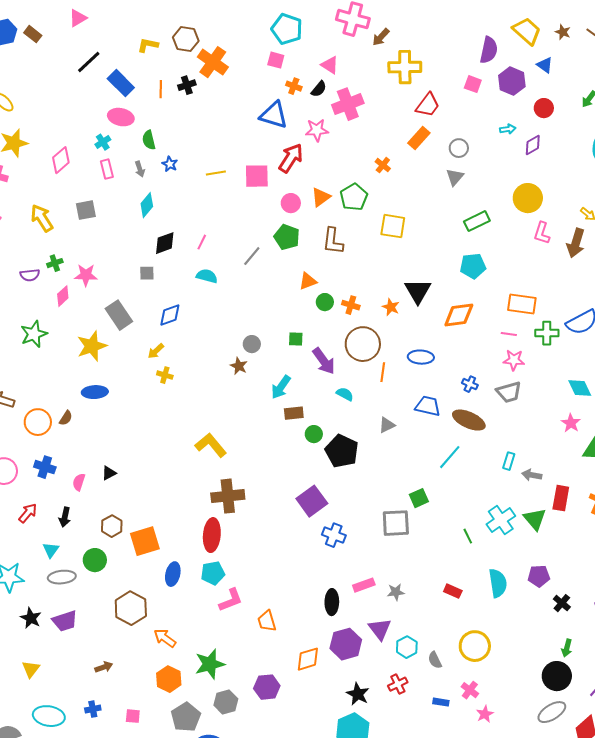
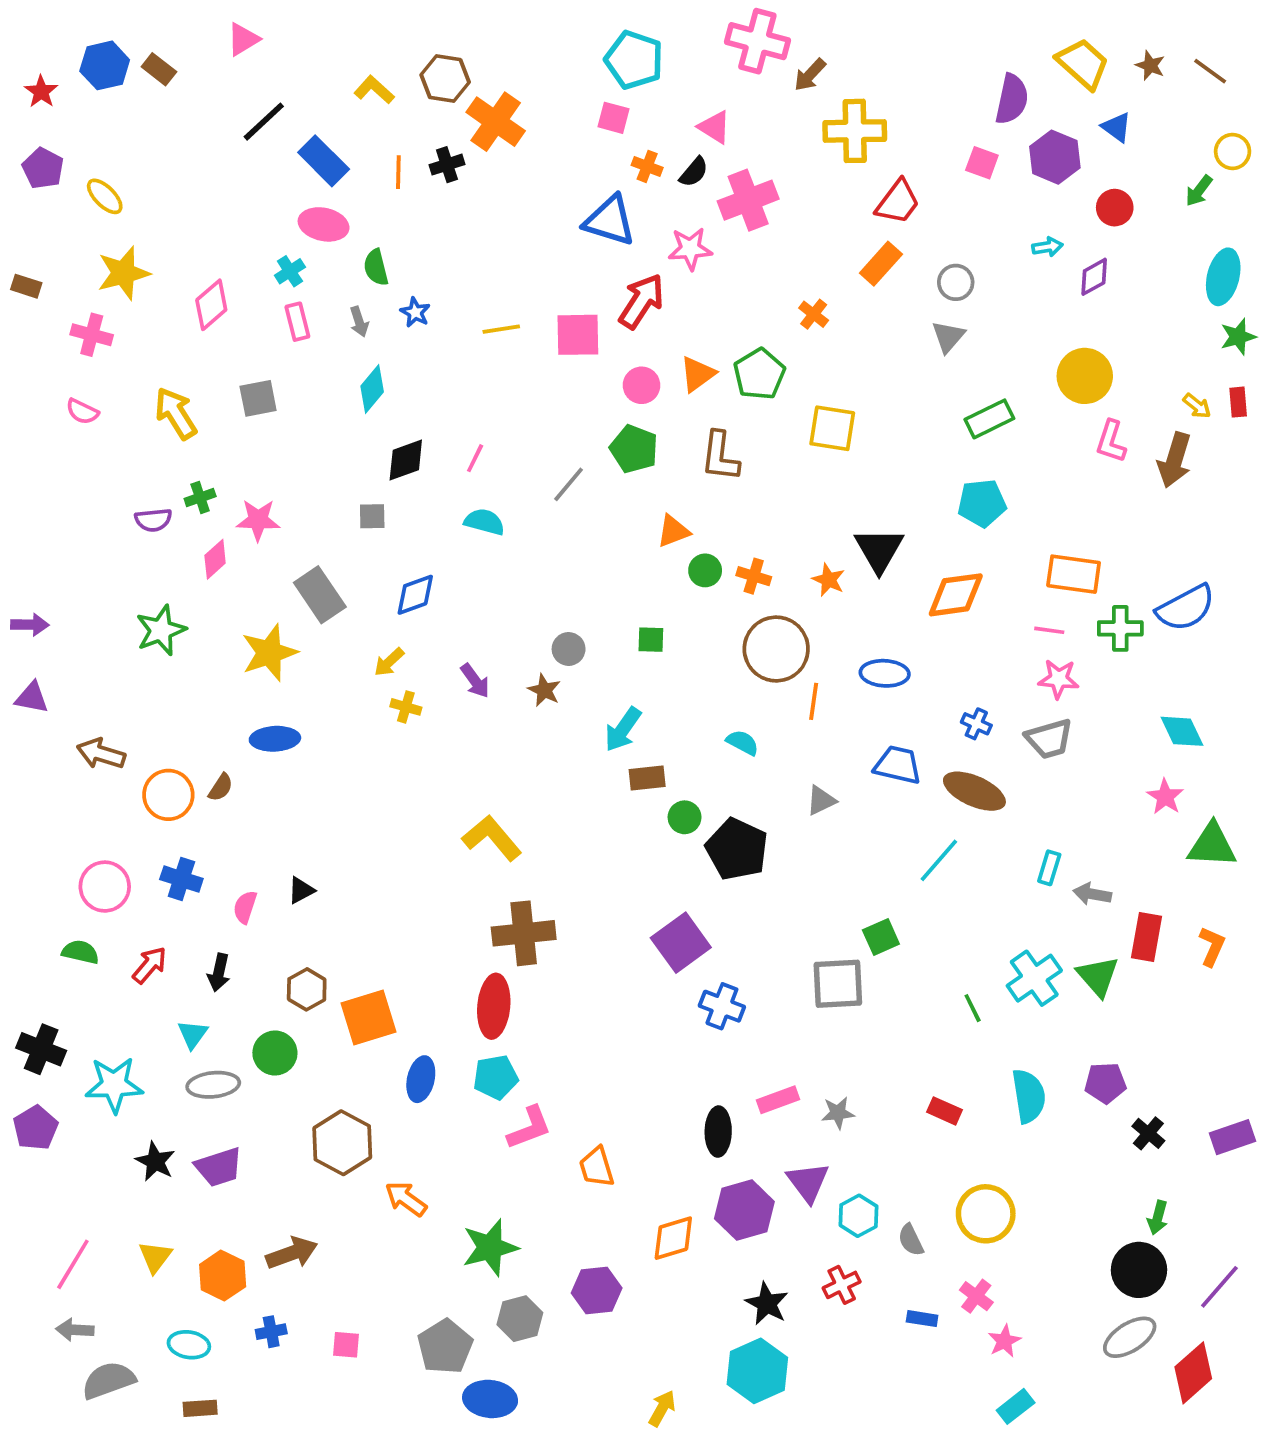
yellow L-shape: (148, 45) -> (374, 90), turned 30
purple arrow: (324, 361) -> (475, 681), moved, size x0.7
brown arrow: (104, 667) -> (292, 1253), size x1.5
orange hexagon: (169, 679) -> (223, 1276), moved
cyan ellipse: (49, 716) -> (189, 1345), size x0.7

